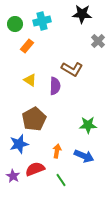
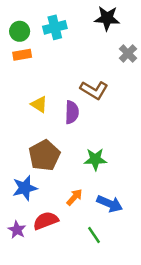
orange rectangle: (27, 46) -> (22, 55), moved, turned 40
green star: (88, 125) -> (95, 159), moved
orange arrow: (57, 151) -> (74, 197), turned 32
green line: (61, 180) -> (94, 235), moved

